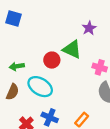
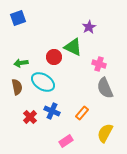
blue square: (14, 19) -> (18, 18), turned -35
brown semicircle: (12, 92) -> (17, 87), turned -35

